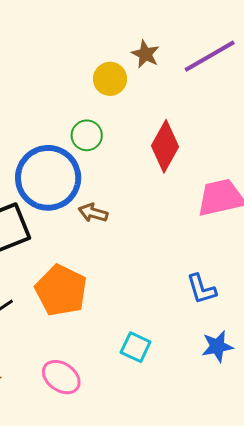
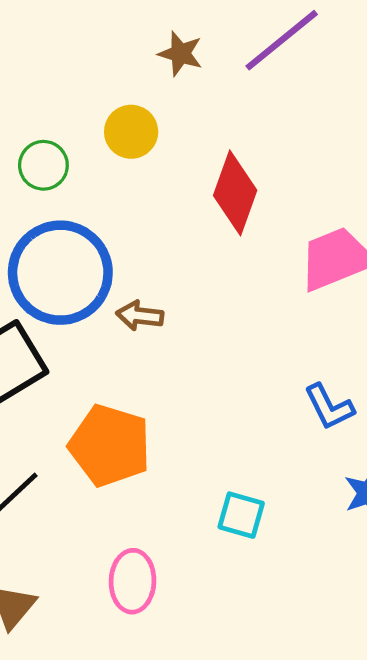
yellow circle: (110, 79) -> (131, 132), moved
green circle: (87, 135) -> (43, 165), moved
pink ellipse: (61, 377) -> (132, 581), turned 66

